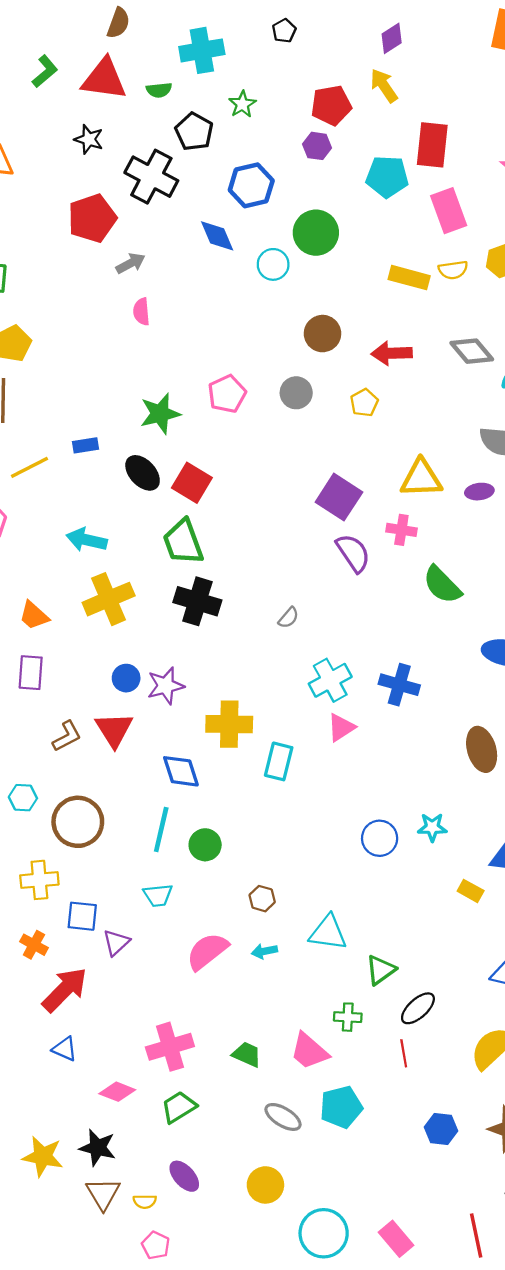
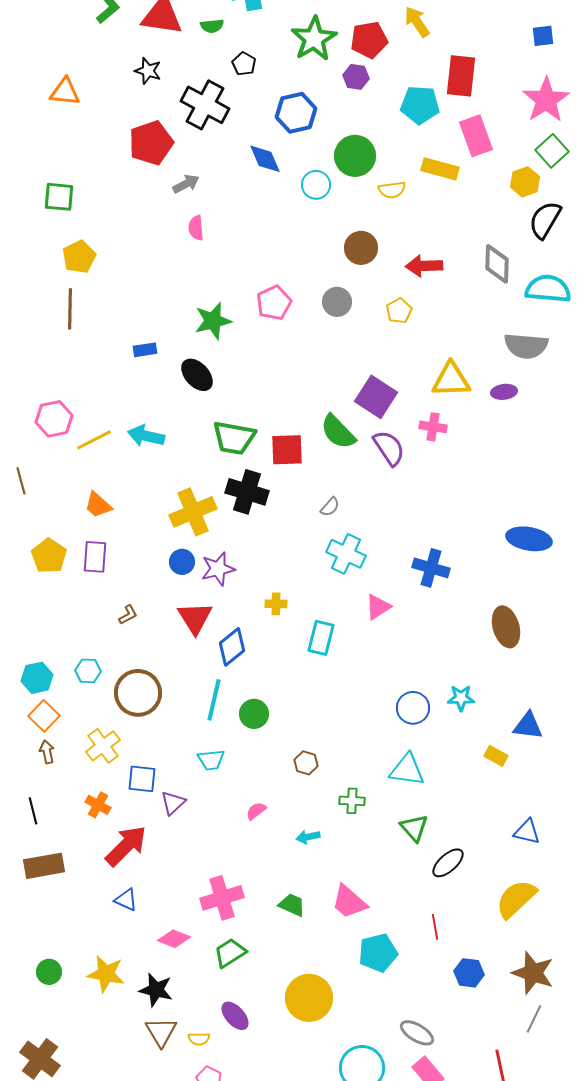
green star: (242, 104) -> (314, 39), moved, size x1.8
black pentagon: (194, 132) -> (244, 64), size x0.7
yellow semicircle: (453, 270) -> (392, 190), moved
yellow rectangle: (409, 278) -> (440, 169), moved
gray diamond: (472, 351) -> (497, 264), turned 42
yellow line: (30, 467) -> (94, 440), moved
red square: (192, 483) -> (287, 450), moved, turned -33
green trapezoid: (183, 542) -> (234, 438), turned -60
green semicircle: (442, 585) -> (338, 432), moved
yellow cross: (109, 599) -> (193, 512), moved
cyan cross: (330, 680) -> (346, 554), moved, turned -36
yellow cross: (229, 724) -> (276, 604), size x0.5
red triangle: (114, 730) -> (195, 618), moved
brown L-shape: (67, 736) -> (128, 615), size x0.7
blue diamond: (181, 771) -> (232, 647), turned 69
yellow cross: (39, 880) -> (103, 746), turned -32
cyan triangle: (328, 933) -> (407, 770), moved
pink semicircle: (207, 951) -> (256, 811), size x0.5
cyan arrow: (264, 951) -> (308, 837), moved
green triangle: (381, 970) -> (414, 828), turned -36
green cross: (348, 1017) -> (352, 801), moved
red line: (404, 1053) -> (435, 927), moved
gray ellipse: (283, 1117) -> (417, 1033), moved
yellow star: (43, 1156) -> (106, 974), moved
yellow circle: (265, 1185) -> (309, 998), moved, size x1.4

